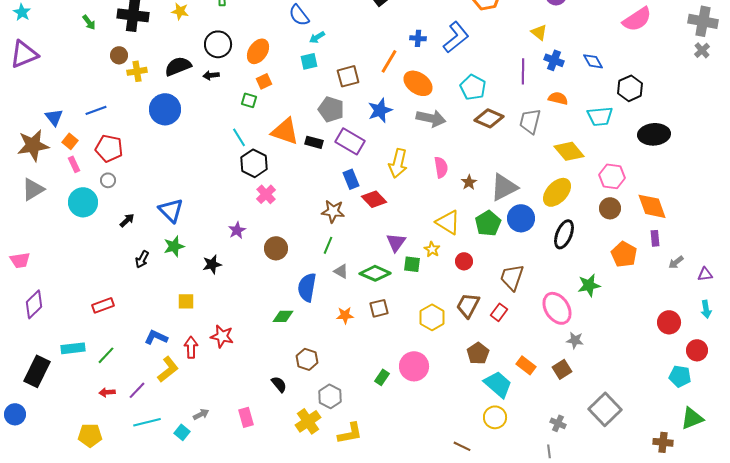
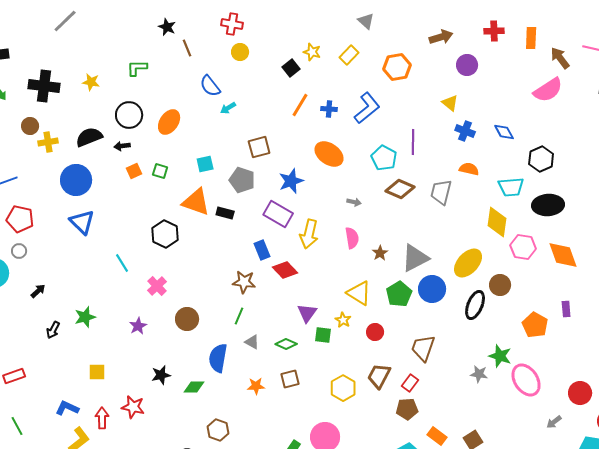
cyan square: (309, 61) -> (205, 164), moved
orange line: (389, 61) -> (300, 105), moved
purple line: (523, 71) -> (413, 142), moved
orange square: (264, 81) -> (134, 171), moved
gray arrow: (431, 118) -> (354, 202), moved, size x0.5
black ellipse: (654, 134) -> (548, 205), moved
cyan line: (239, 137) -> (122, 263), moved
purple rectangle: (350, 141) -> (278, 214), moved
yellow diamond: (569, 151) -> (497, 222), moved, turned 48
pink cross: (266, 194) -> (157, 286), moved
orange diamond: (652, 206) -> (563, 255), moved
brown circle: (610, 208) -> (500, 285), moved
blue triangle: (171, 210) -> (82, 222), moved
purple star: (237, 230) -> (138, 326), moved
gray arrow: (676, 262) -> (554, 422), moved
black star: (212, 264) -> (161, 375), moved
green diamond: (375, 273) -> (286, 344), size x0.7
green star: (589, 285) -> (500, 356), turned 30
pink ellipse: (557, 308) -> (526, 380), moved
gray star: (575, 340) -> (479, 374), moved
brown pentagon: (478, 353) -> (407, 409), moved, turned 30
green line: (106, 355) -> (17, 426), turned -72

